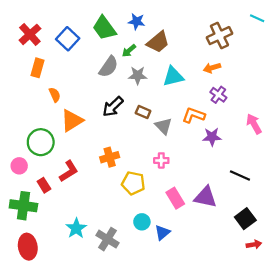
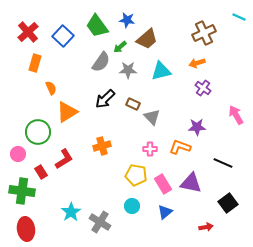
orange L-shape: (194, 115) -> (180, 147), moved
yellow pentagon: (133, 183) -> (136, 175), moved
blue triangle: (162, 233) -> (165, 212), moved
red arrow: (254, 244) -> (206, 227), moved

